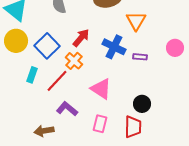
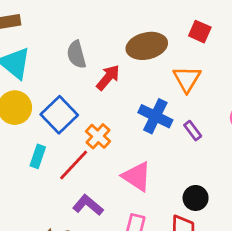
red arrow: (81, 38) -> (108, 77), moved
purple rectangle: (140, 57) -> (193, 131), turned 48

